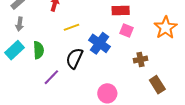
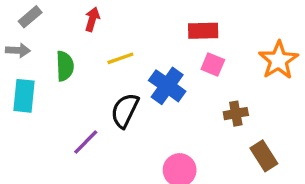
gray arrow: (20, 24) -> (18, 50), moved, turned -96
cyan rectangle: (14, 50) -> (24, 96), turned -42
green semicircle: (38, 50) -> (65, 66), moved

